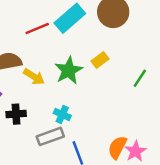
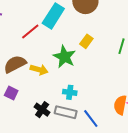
black cross: (16, 114) -> (42, 110), moved, turned -35
gray rectangle: (50, 136) -> (66, 112), turned 50

